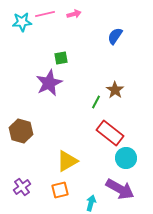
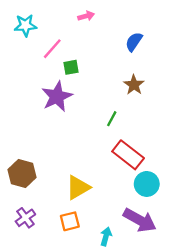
pink line: (45, 14) -> (52, 49), moved, turned -36
brown star: (115, 90) -> (134, 85), moved
brown hexagon: (21, 131) -> (22, 173), moved

